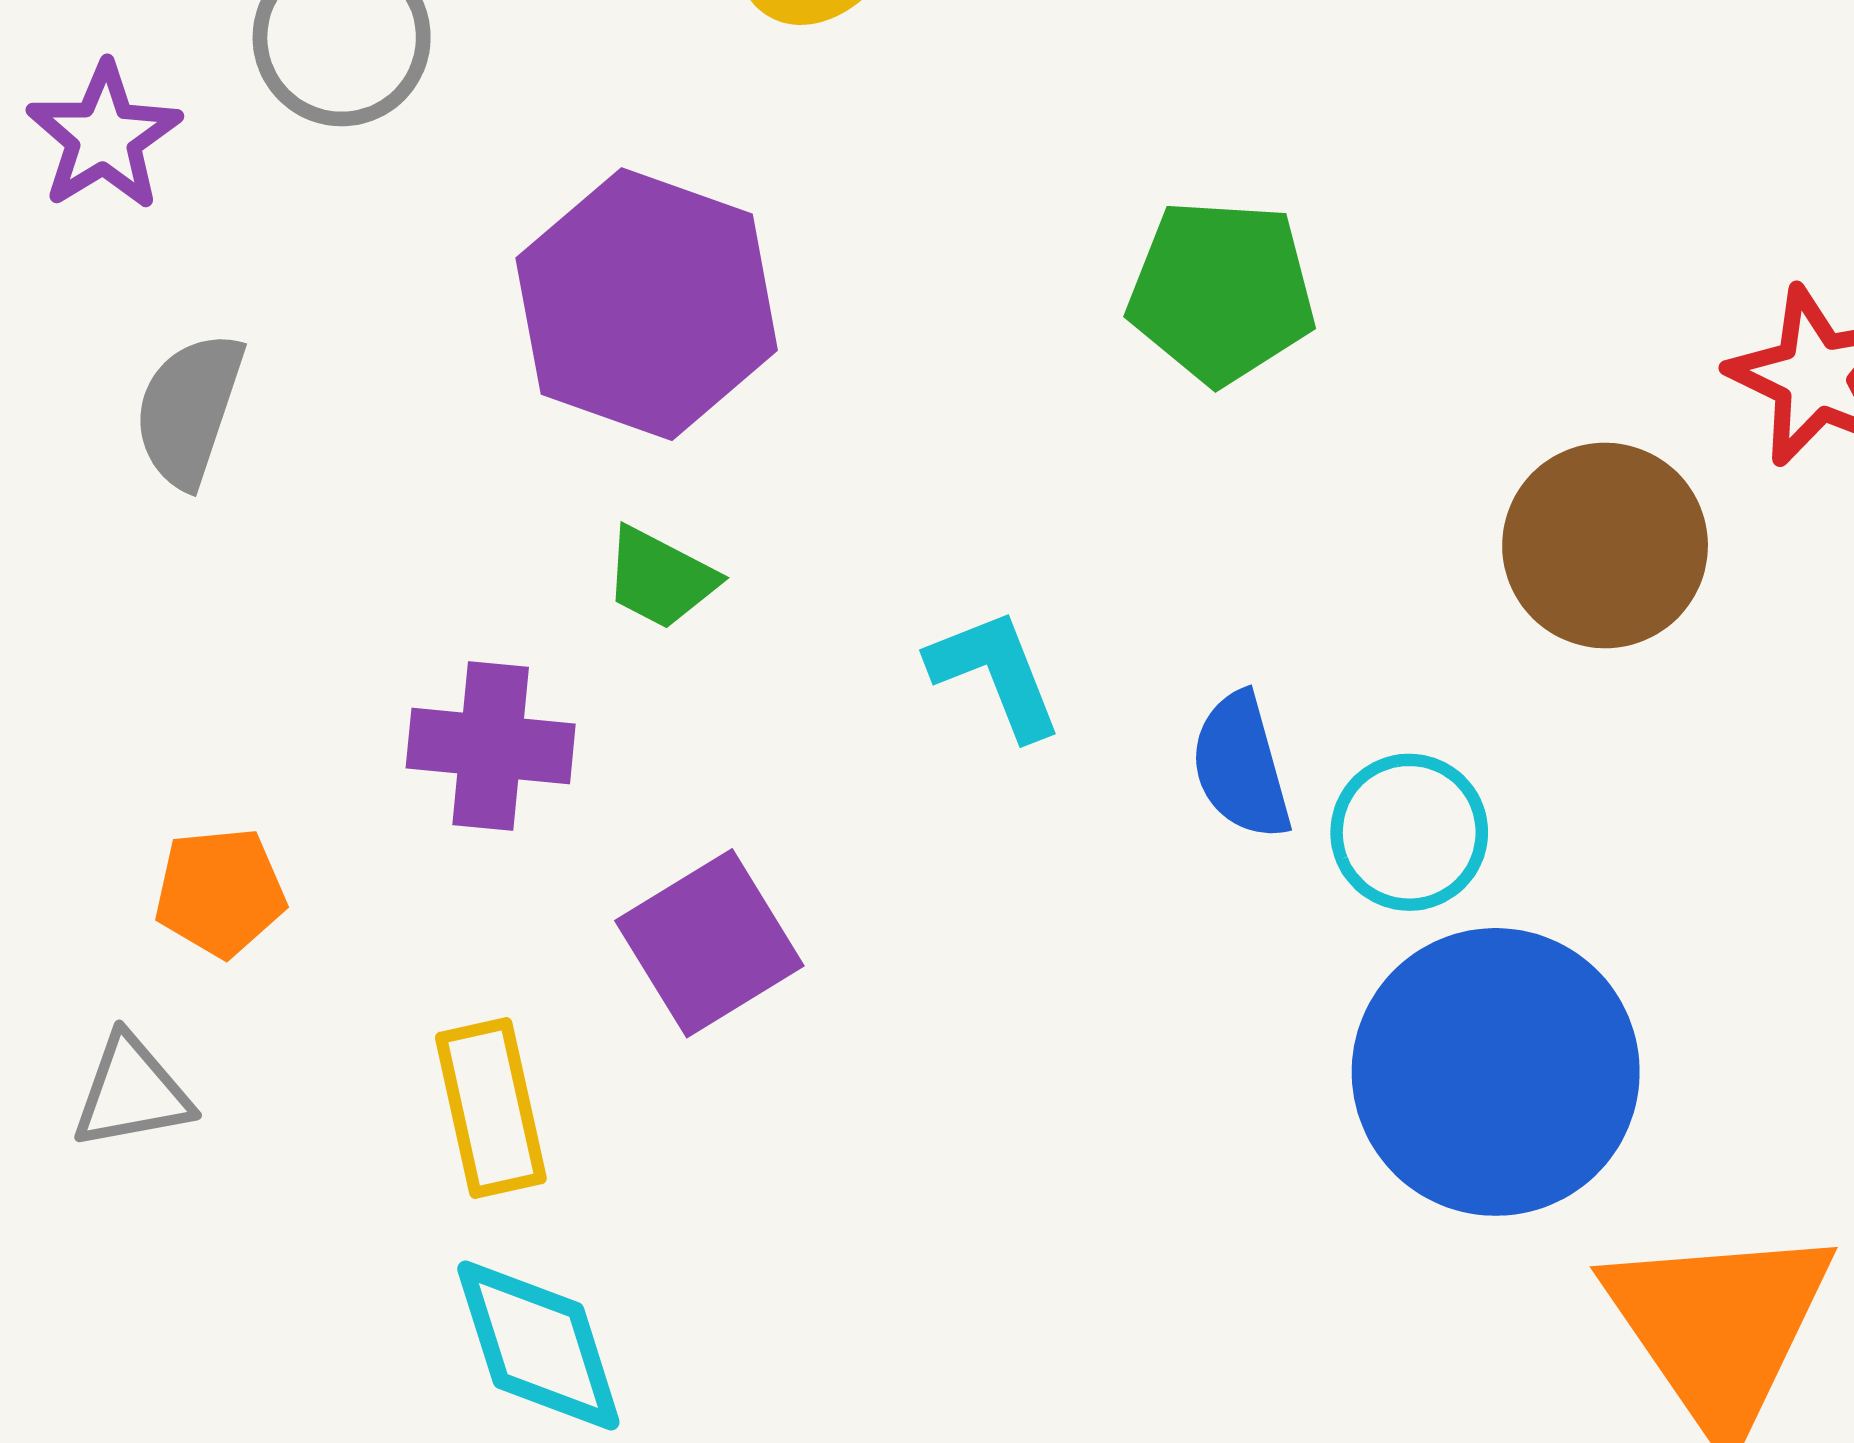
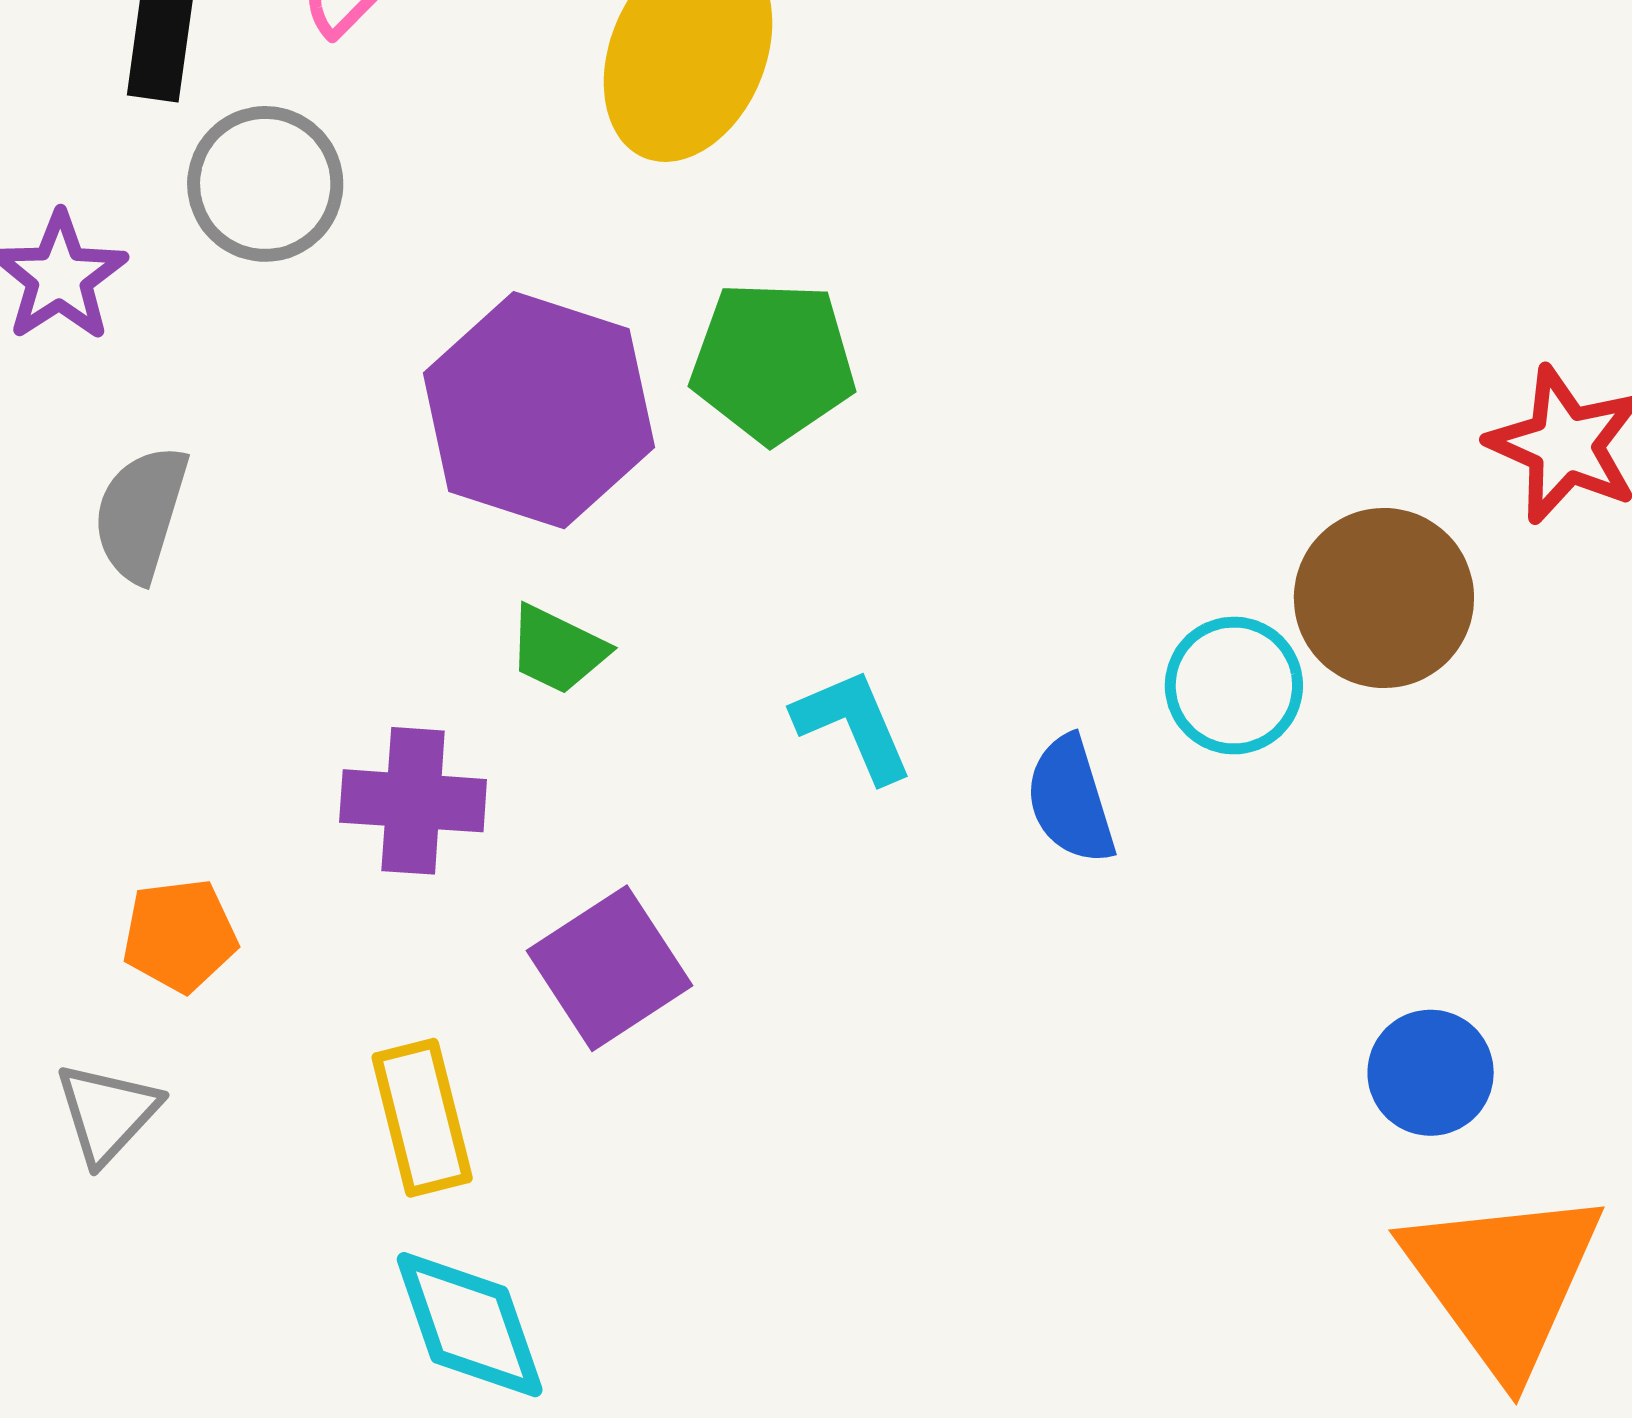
green pentagon: (1221, 292) -> (773, 362), moved
cyan circle: (1409, 832) -> (1234, 686), moved
blue circle: (1496, 1072) -> (1431, 1073), moved, size x0.5
gray triangle: (132, 1092) -> (107, 1113), turned -35

